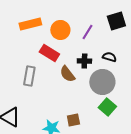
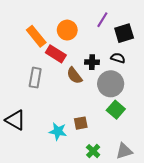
black square: (116, 21) -> (124, 33), moved
orange rectangle: (30, 24) -> (36, 36), moved, turned 65
purple line: (87, 32) -> (102, 20), moved

